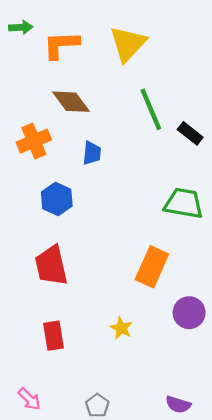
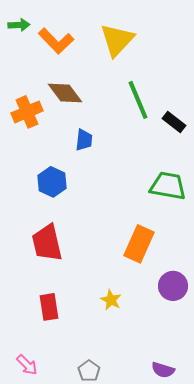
orange L-shape: (61, 45) -> (56, 41), turned -132
orange cross: (34, 141) -> (27, 112), moved

